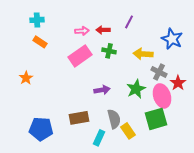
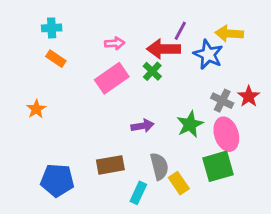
red arrow: (103, 30) -> (163, 49), moved, size x1.6
blue star: (172, 39) -> (208, 55), moved
green cross: (109, 51) -> (152, 71), turned 32
yellow arrow: (143, 54) -> (229, 34), moved
red star: (178, 83) -> (249, 96), moved

